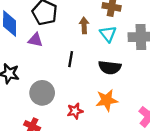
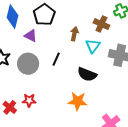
gray circle: (42, 93) -> (28, 64), moved
red star: (75, 111) -> (29, 100), moved

